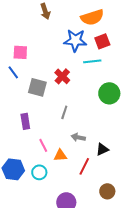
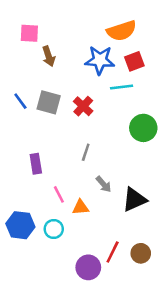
brown arrow: (45, 11) -> (49, 56), moved
pink square: (20, 52) -> (29, 33), moved
gray square: (37, 87) -> (49, 102), moved
gray arrow: (78, 137) -> (104, 184), turned -144
black triangle: (102, 149) -> (134, 200), size x1.5
red line: (84, 166) -> (113, 252), moved

